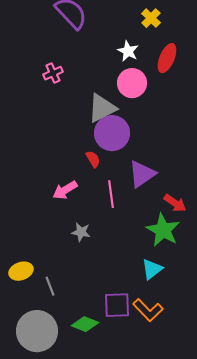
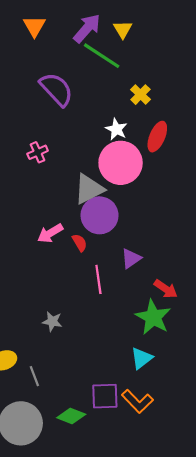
pink circle: (132, 83) -> (121, 163), size x1.4
purple triangle: (142, 174) -> (131, 258), size x0.7
pink arrow: (65, 190) -> (50, 233), moved
gray star: (81, 232) -> (52, 321), moved

